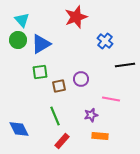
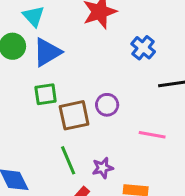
cyan triangle: (22, 20) -> (34, 16), moved
brown square: (59, 86) -> (74, 115), size x1.5
purple star: (91, 115) -> (103, 168), moved

